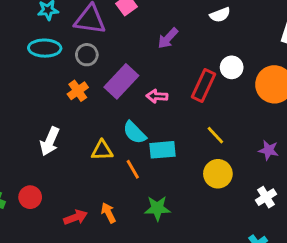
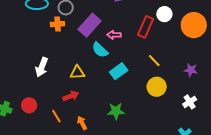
orange cross: (78, 91) -> (58, 24), moved, turned 32
cyan semicircle: (135, 133) -> (100, 50), moved
cyan rectangle: (163, 150) -> (119, 71), turned -30
orange line: (133, 169) -> (56, 116), moved
orange arrow: (108, 213) -> (82, 123), moved
red arrow: (76, 217) -> (71, 96), moved

